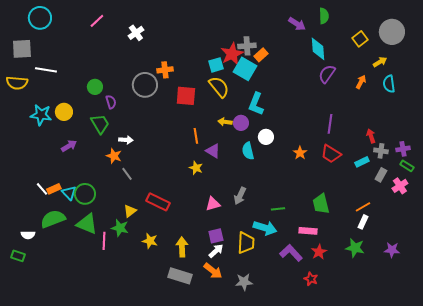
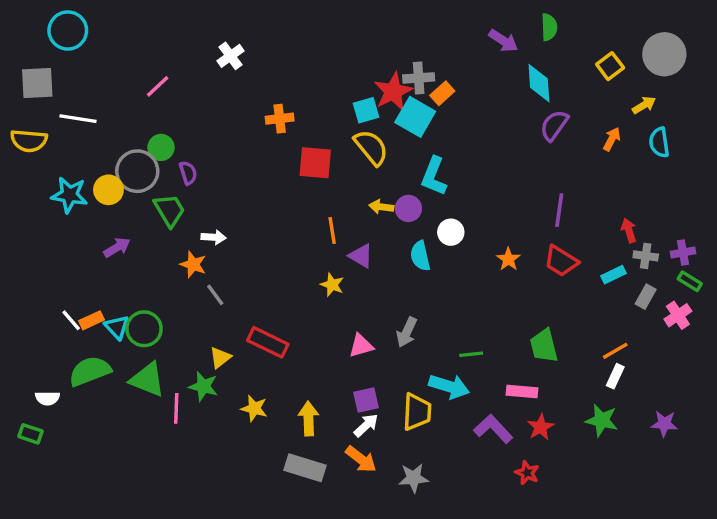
pink line: (97, 21) -> (158, 86), moved
gray circle: (145, 85) -> (137, 171), moved

